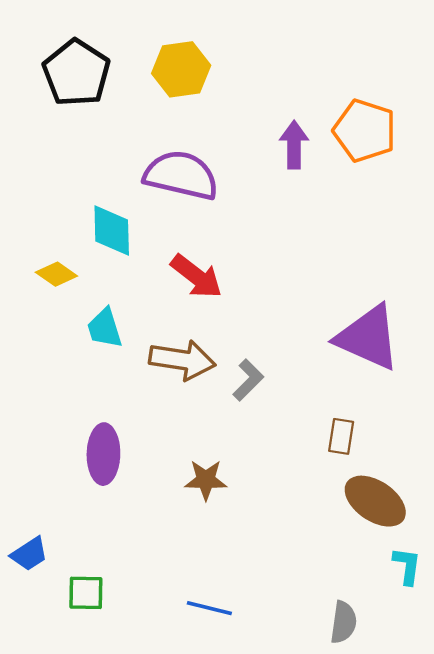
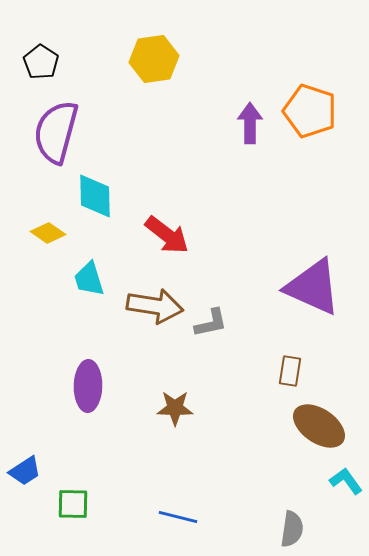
black pentagon: (76, 73) -> (41, 62), moved, size x0.6
purple semicircle: (181, 175) -> (56, 132), moved, turned -88
gray L-shape: (248, 380) -> (211, 323), turned 33
cyan L-shape: (407, 566) -> (346, 481), turned -44

